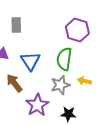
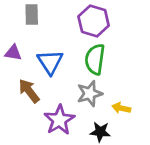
purple hexagon: (77, 30) -> (94, 21), moved
yellow arrow: (84, 81) -> (121, 108), moved

